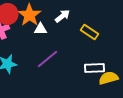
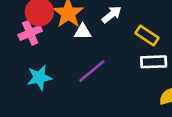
white rectangle: (94, 68) -> (154, 62), moved

